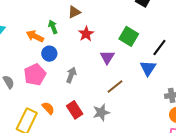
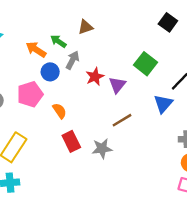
green arrow: (53, 27) -> (58, 41), turned -40
red star: (86, 34) -> (95, 77), moved
gray arrow: (71, 75) -> (72, 60), moved
orange semicircle: (48, 108) -> (60, 111), moved

